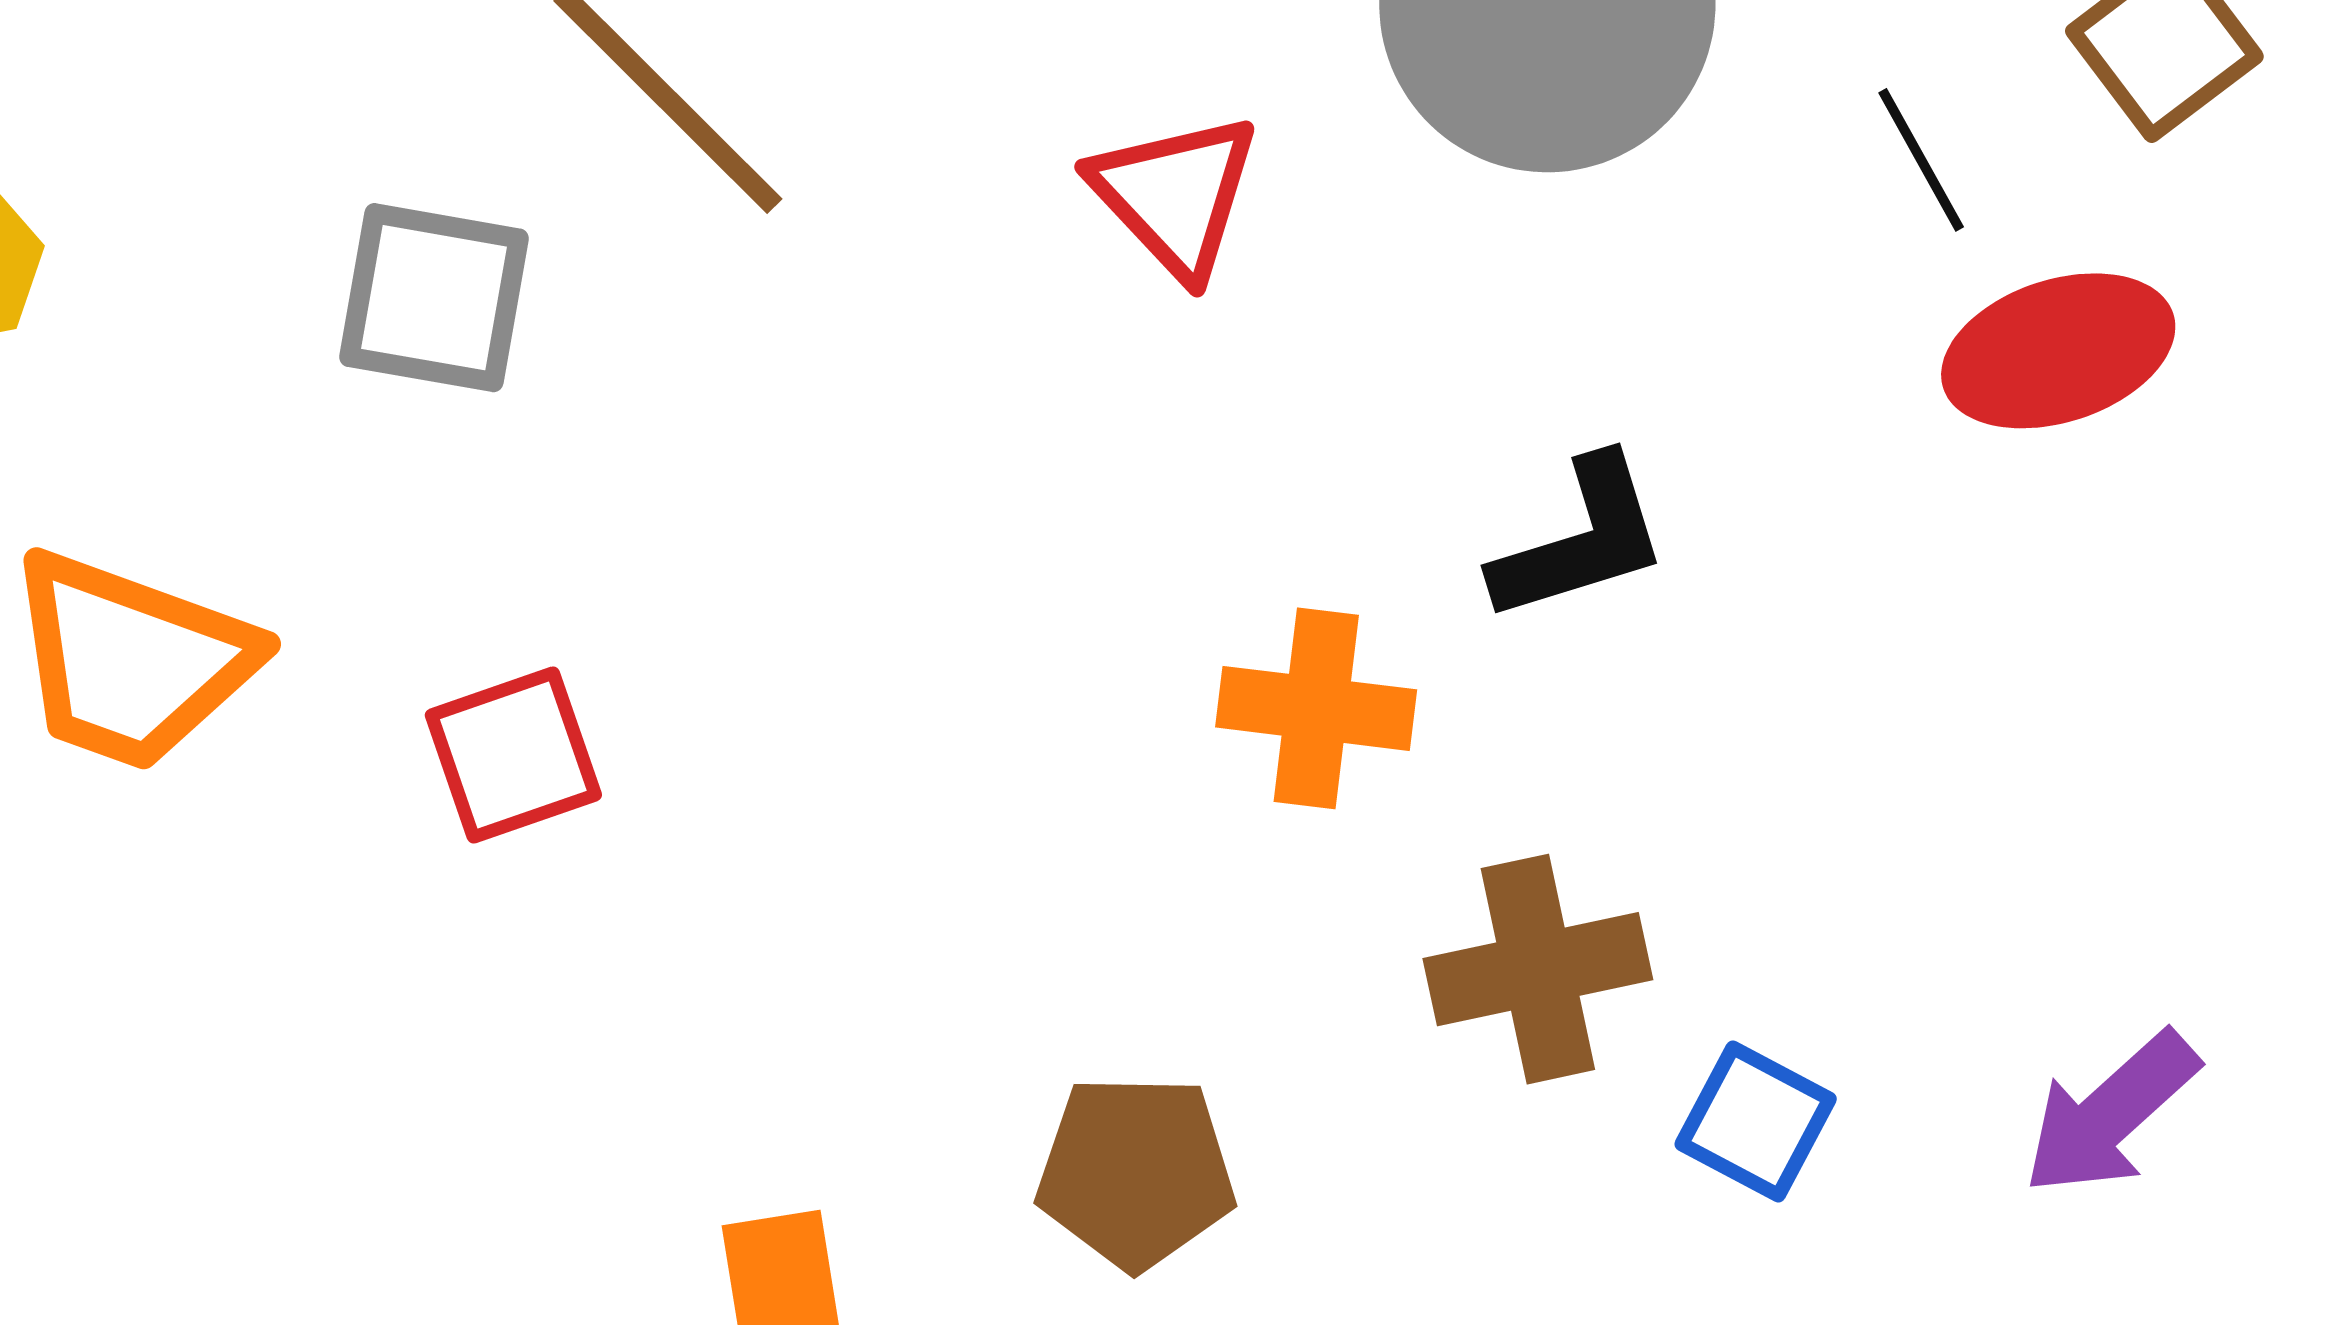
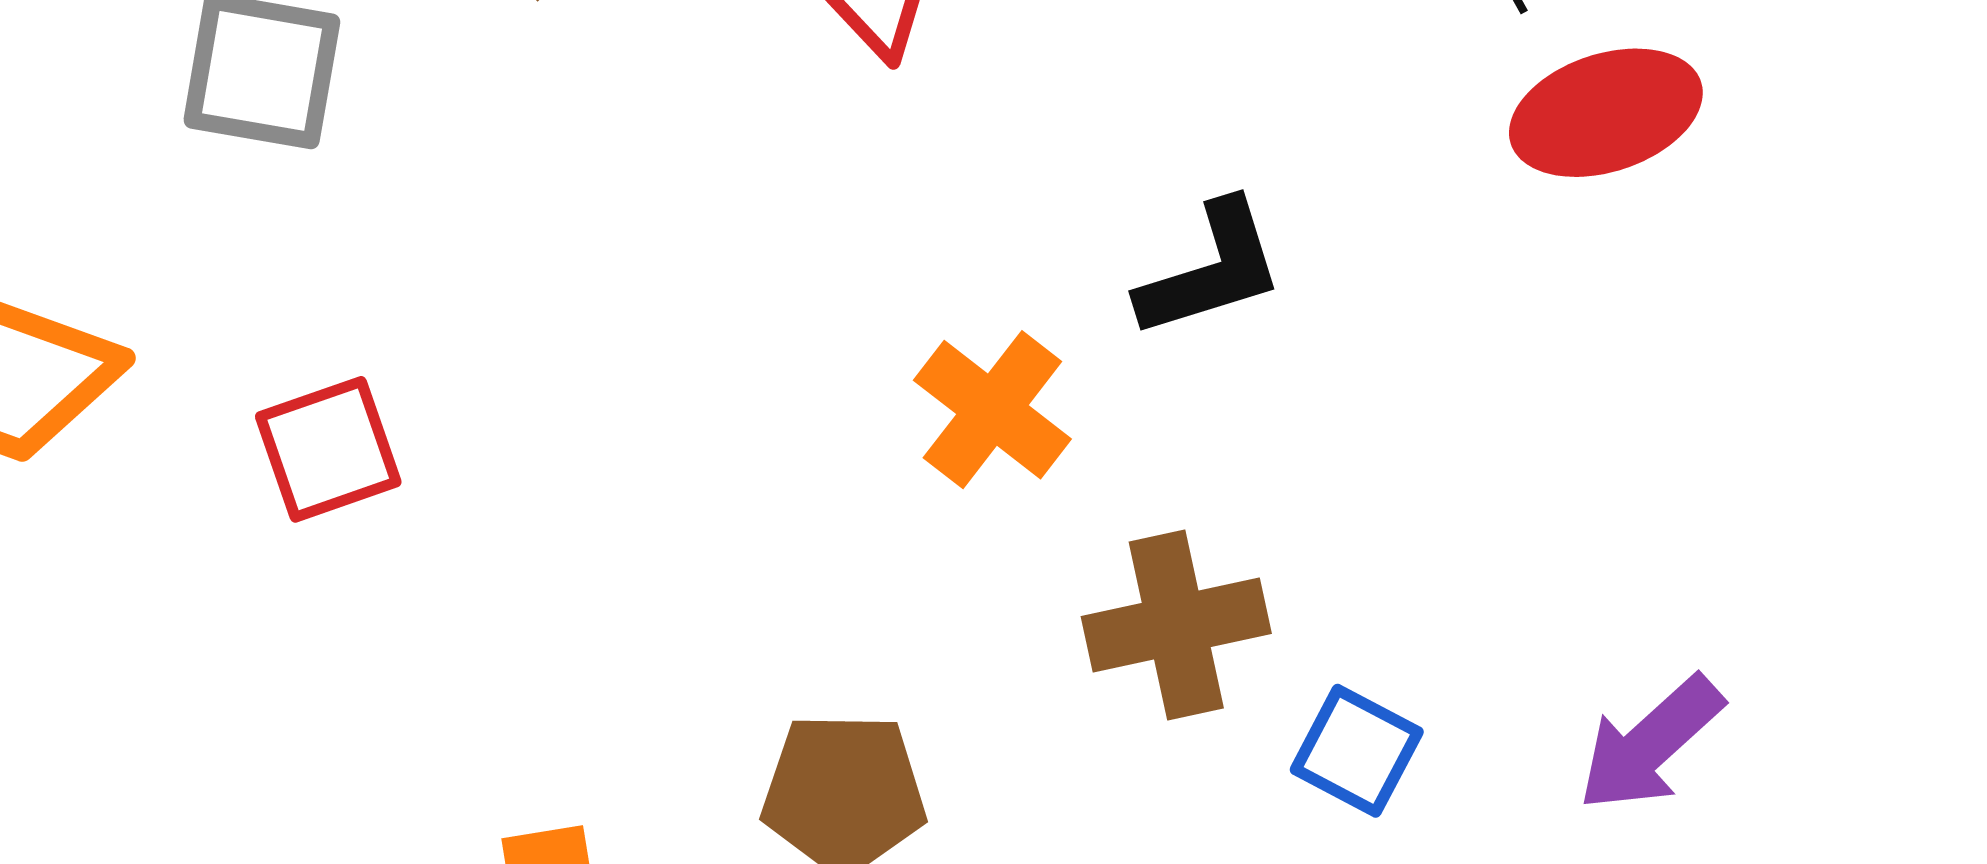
orange cross: (1316, 708) -> (992, 410), turned 31

